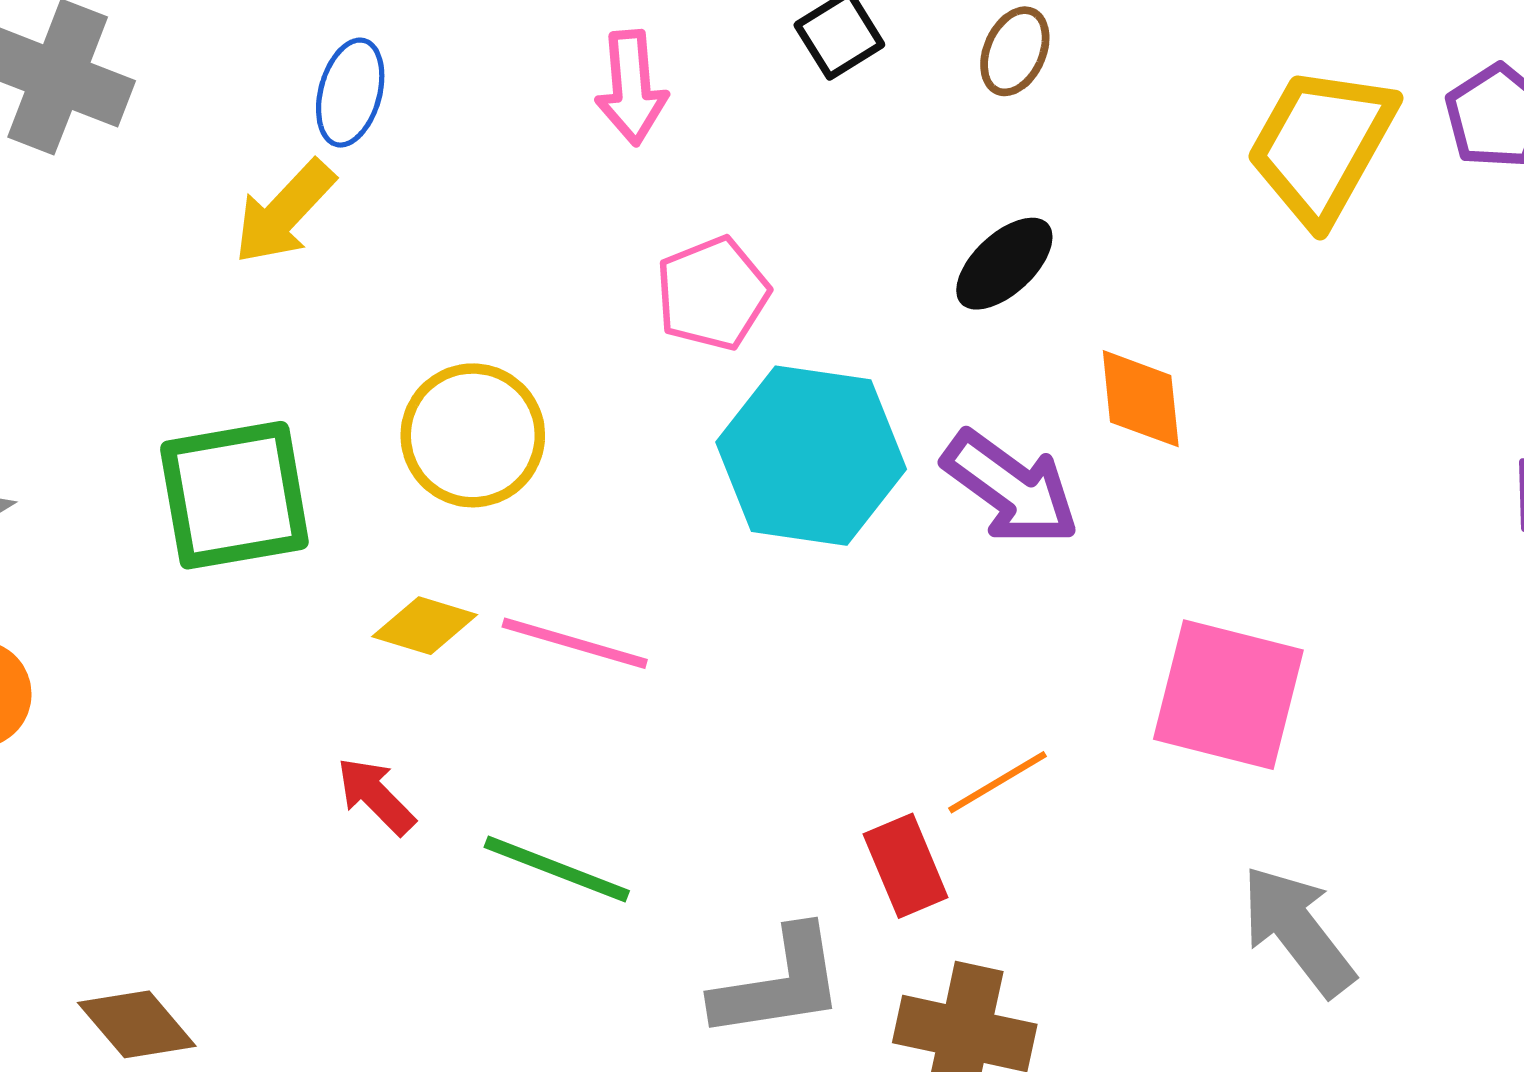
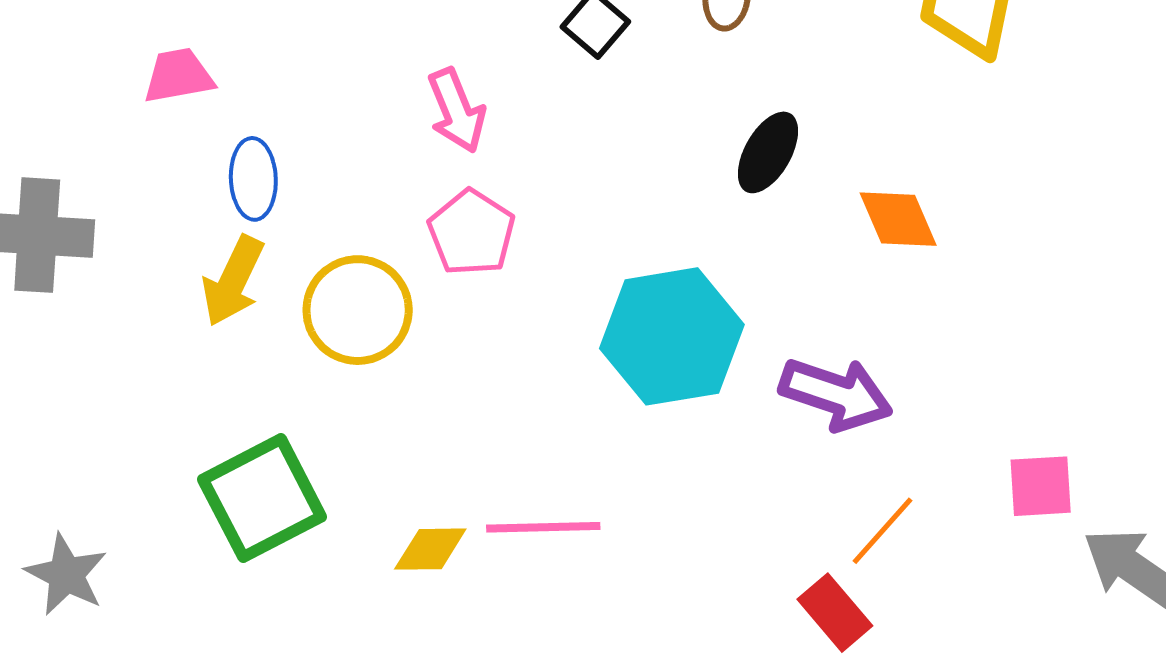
pink pentagon: (712, 293) -> (472, 233), moved
yellow circle: (473, 435) -> (358, 310), moved
purple arrow: (1011, 488) -> (836, 394), moved
pink square: (1228, 695) -> (1041, 486), moved, size x0.6

